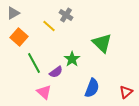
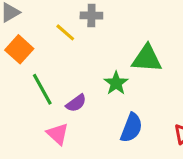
gray cross: (66, 15) -> (91, 15), turned -32
green triangle: (102, 43) -> (147, 59), turned -40
green star: (72, 59) -> (116, 83), moved

